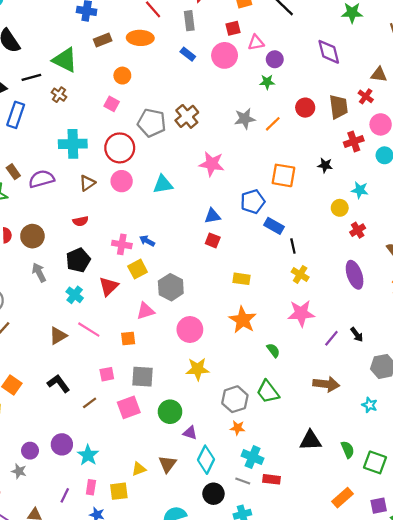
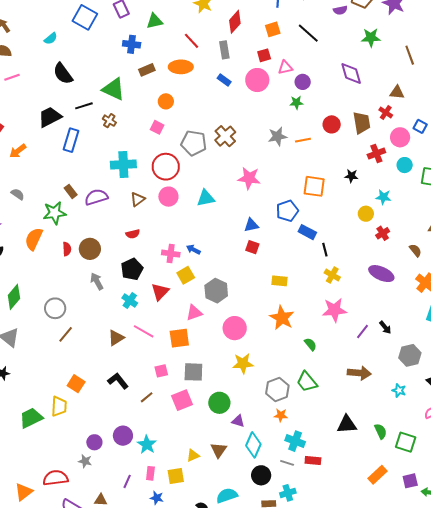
orange line: (273, 124) -> (303, 140), turned 35
purple ellipse: (355, 275) -> (381, 274), turned -45
orange square: (128, 339) -> (179, 338), size x1.5

